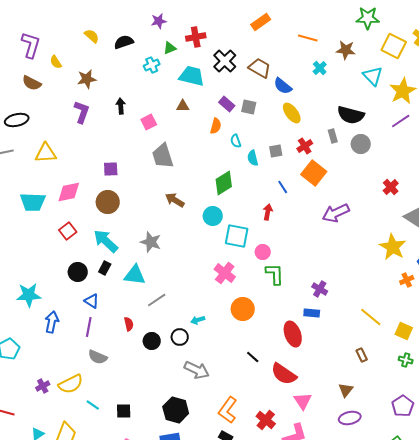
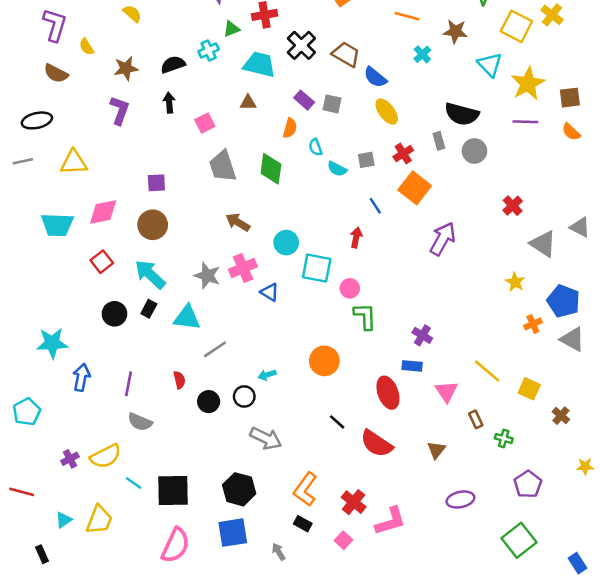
black semicircle: (124, 42) -> (173, 64), moved
purple line: (401, 121) -> (525, 122), turned 36
cyan semicircle: (253, 158) -> (337, 169), turned -49
green diamond: (224, 183) -> (271, 169), moved, turned -50
purple arrow: (336, 213) -> (443, 239), turned 144
yellow star: (393, 247) -> (515, 282), size x0.6
pink cross: (225, 273) -> (243, 268), moved, turned 30
blue triangle: (92, 301) -> (270, 292), moved
green cross: (406, 360) -> (504, 438), moved
brown triangle: (346, 390) -> (436, 450), moved
pink triangle: (303, 401) -> (446, 391), moved
black square: (124, 411) -> (173, 491), size x1.8

